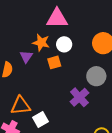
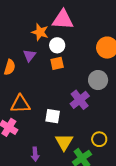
orange star: (41, 43) -> (40, 32), moved
white circle: (64, 44) -> (57, 45), moved
white square: (41, 120) -> (53, 116), moved, turned 35

